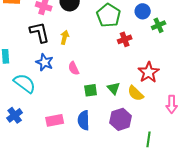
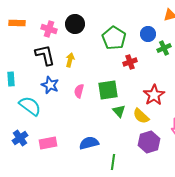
pink semicircle: (74, 68) -> (79, 91), turned 40
green square: (91, 90) -> (108, 90), moved, size x1.5
purple hexagon: (121, 119) -> (149, 142), moved
pink rectangle: (55, 120) -> (48, 143), moved
blue semicircle: (84, 120) -> (89, 143), turned 78
green line: (149, 139) -> (113, 162), moved

